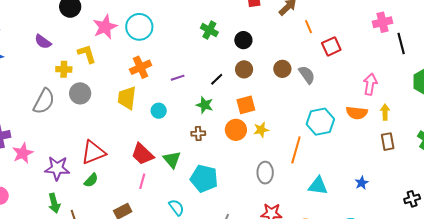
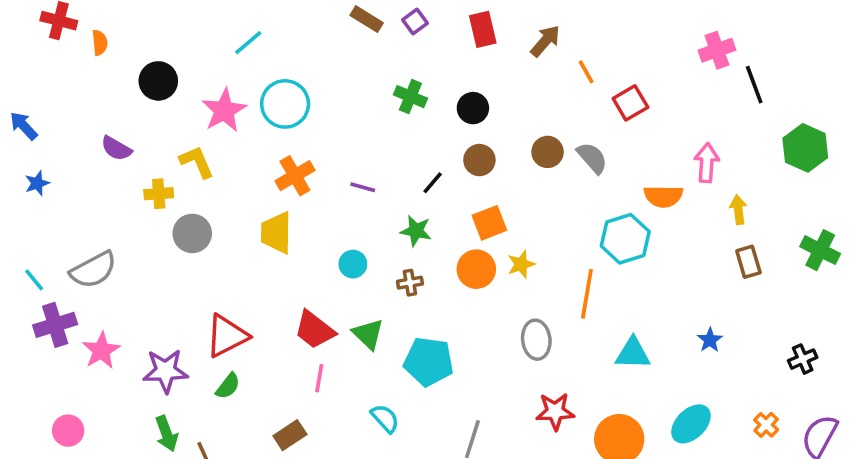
purple line: (178, 78) -> (363, 187), turned 40
gray semicircle: (44, 101) -> (93, 270), moved, turned 40
cyan circle: (159, 111) -> (353, 264), moved
orange semicircle: (357, 113) -> (663, 196), moved

